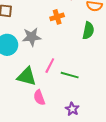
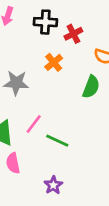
orange cross: (57, 17) -> (54, 62), turned -32

